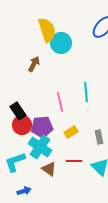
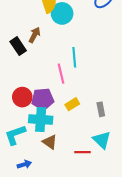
cyan line: (86, 92) -> (74, 57), moved
black rectangle: (18, 111) -> (18, 46), moved
cyan cross: (40, 147) -> (41, 120), turned -30
red line: (74, 161) -> (82, 152), moved

